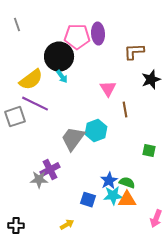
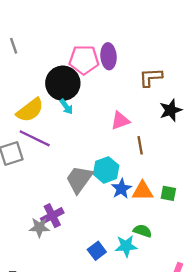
pink triangle: (108, 89) -> (120, 121), turned 42
blue star: (109, 181) -> (121, 189), moved
blue square: (88, 200) -> (97, 251), turned 35
orange triangle: (127, 200) -> (142, 191), moved

